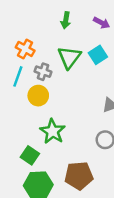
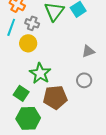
brown pentagon: (79, 176) -> (55, 97), moved

